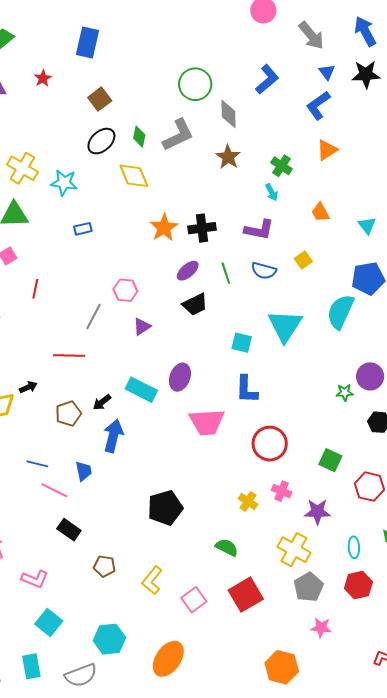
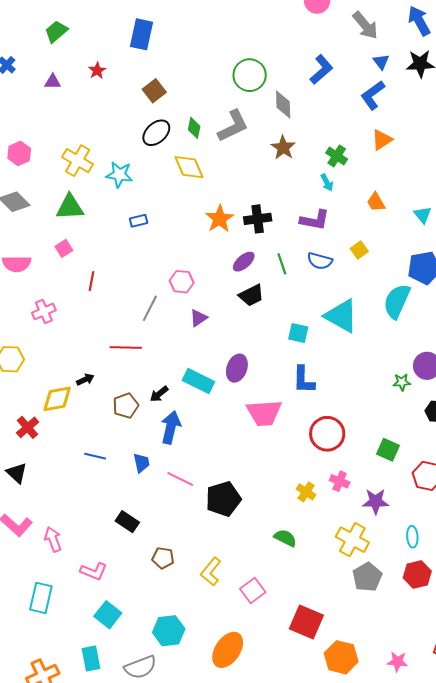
cyan triangle: (285, 326) -> (341, 316), turned -33
pink line: (54, 490) -> (180, 479), moved
red square: (246, 595) -> (306, 622), moved, turned -36
pink star: (321, 628) -> (397, 662), moved

